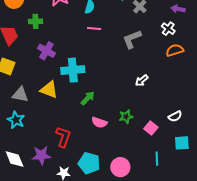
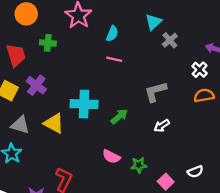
gray L-shape: (132, 39) -> (155, 92), moved
purple cross: (46, 51) -> (36, 85), moved
green arrow: (88, 98) -> (119, 116), moved
pink semicircle: (99, 122) -> (111, 157), moved

